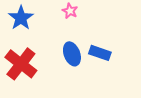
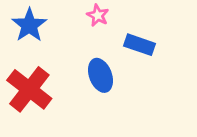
blue rectangle: (100, 53) -> (140, 45), moved

